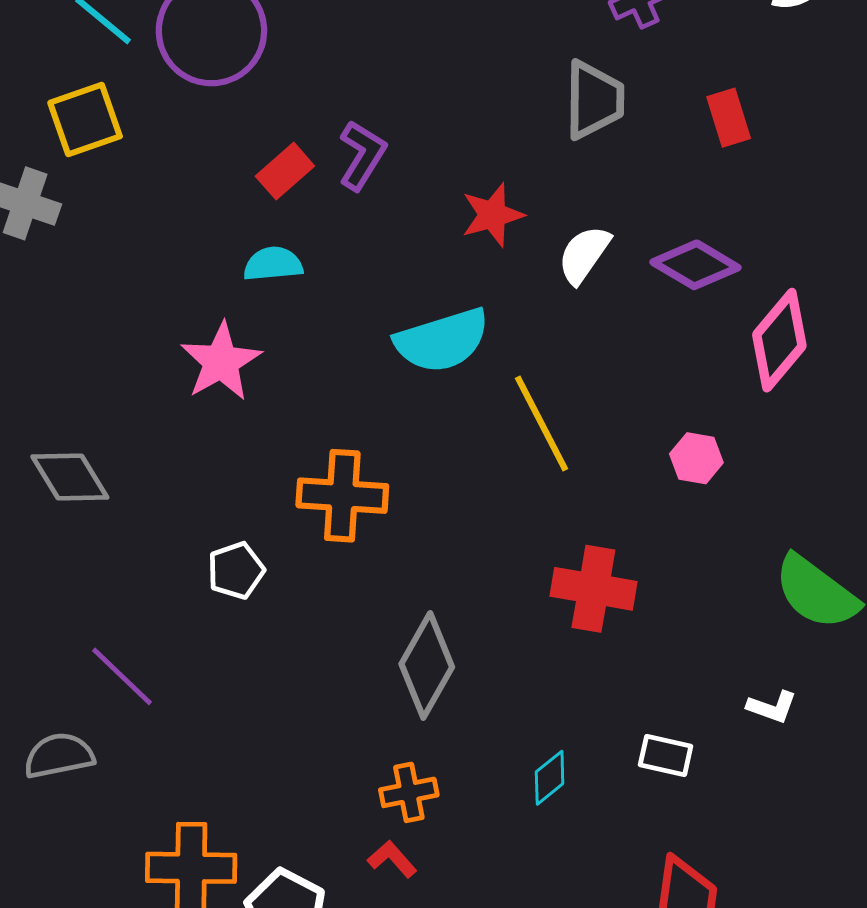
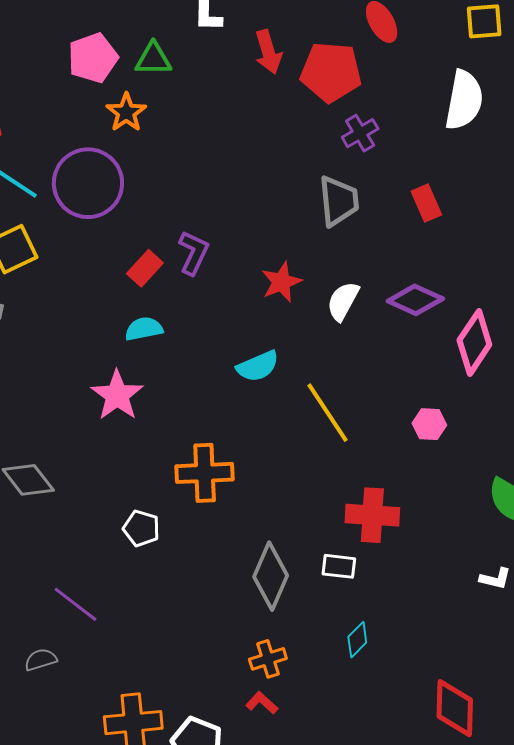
cyan semicircle: (442, 340) -> (258, 366), size x0.7
white pentagon: (236, 571) -> (141, 528), turned -30
gray semicircle: (59, 756) -> (41, 660), size x0.7
white rectangle: (666, 756) -> (339, 566), moved

